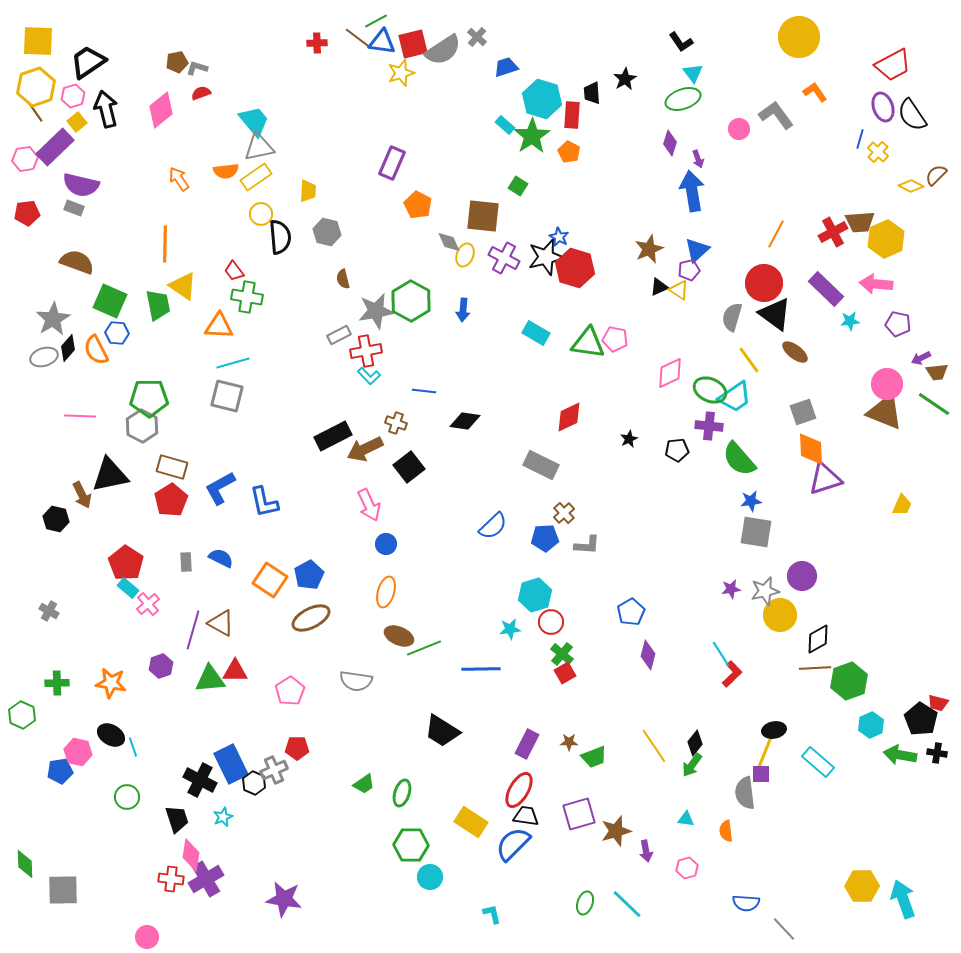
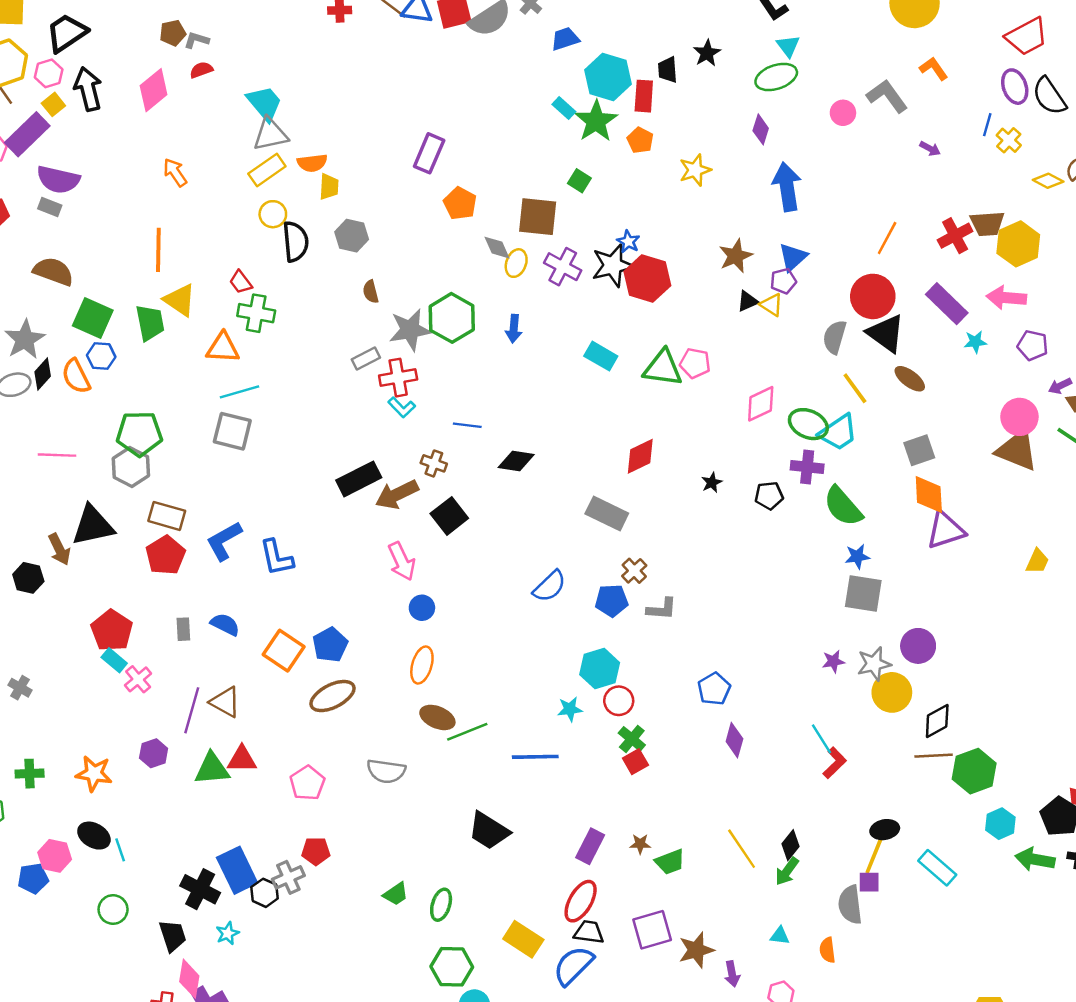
yellow star: (401, 73) -> (695, 170), moved
purple arrow: (698, 159) -> (930, 149), moved, turned -42
orange semicircle: (226, 171) -> (312, 163), moved

